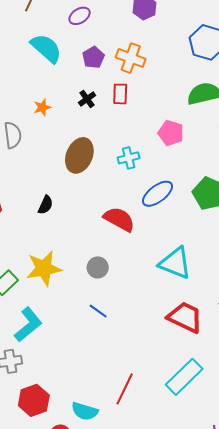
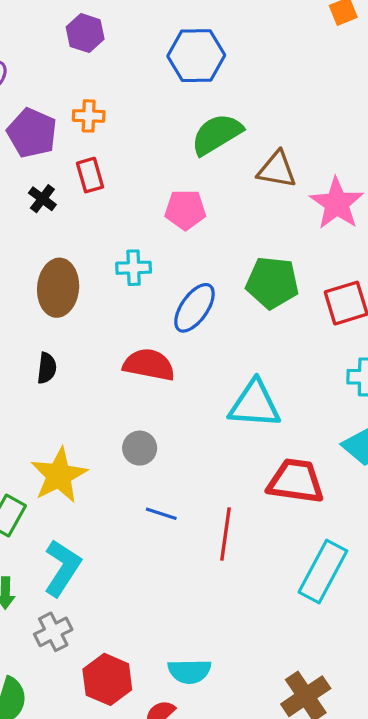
purple pentagon: (93, 57) -> (32, 133), size x1.4
orange cross: (131, 58) -> (89, 116), size x0.7
cyan cross: (129, 158) -> (134, 268), turned 30
black semicircle: (46, 205) -> (47, 368), moved
red line: (125, 389) -> (225, 534), moved

